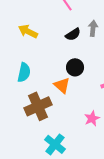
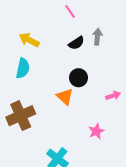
cyan semicircle: (24, 72) -> (23, 68), moved
brown cross: (38, 106) -> (21, 116), moved

